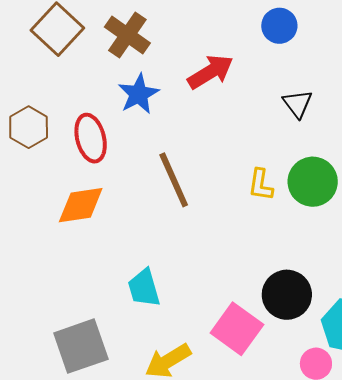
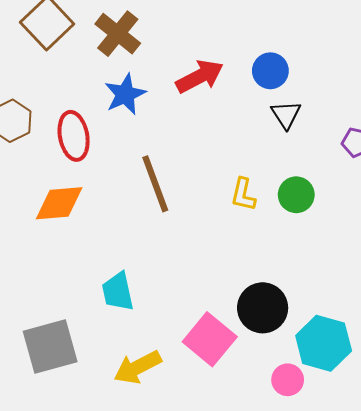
blue circle: (279, 26) -> (270, 71), moved
green circle: (313, 182) -> (296, 195), size x0.7

